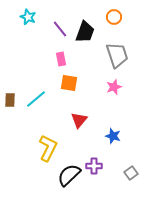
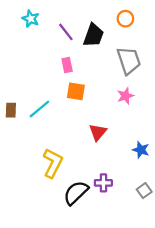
red triangle: (79, 120) -> (98, 132), moved
blue star: (113, 136) -> (141, 150), moved

